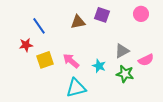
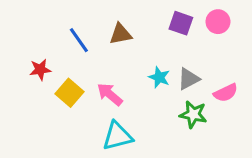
purple square: (102, 15) -> (181, 23), moved
blue line: (39, 26) -> (79, 40), moved
yellow square: (45, 60) -> (70, 93), turned -30
cyan star: (99, 66) -> (159, 77), moved

